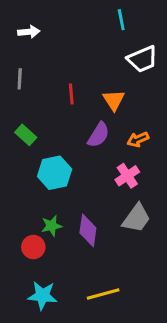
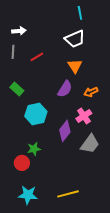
white arrow: (29, 32) -> (19, 31), moved
white trapezoid: (142, 59) -> (75, 39), moved
red line: (71, 94) -> (37, 57), moved, turned 64
purple diamond: (88, 230) -> (65, 131), moved, turned 30

